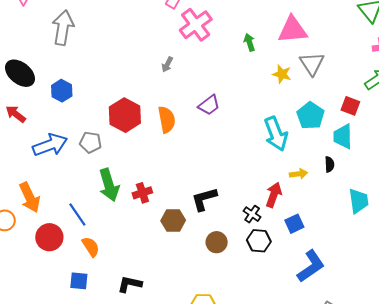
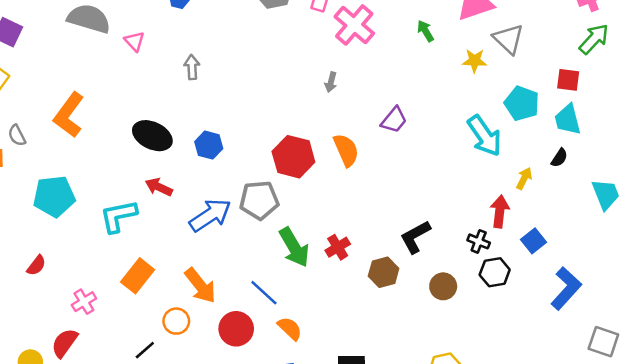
gray arrow: (63, 28) -> (192, 67), size x0.6
gray pentagon: (90, 142) -> (259, 200), size x1.4
black semicircle: (329, 164) -> (559, 158), turned 49
yellow arrow: (299, 174) -> (524, 178), turned -42

